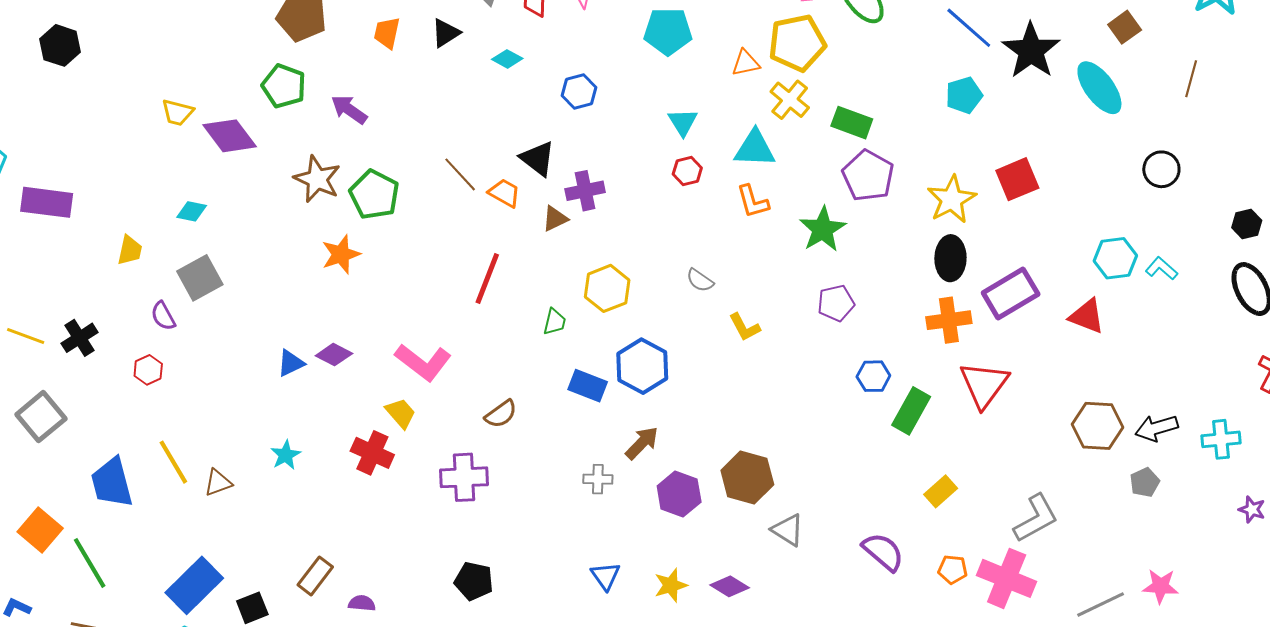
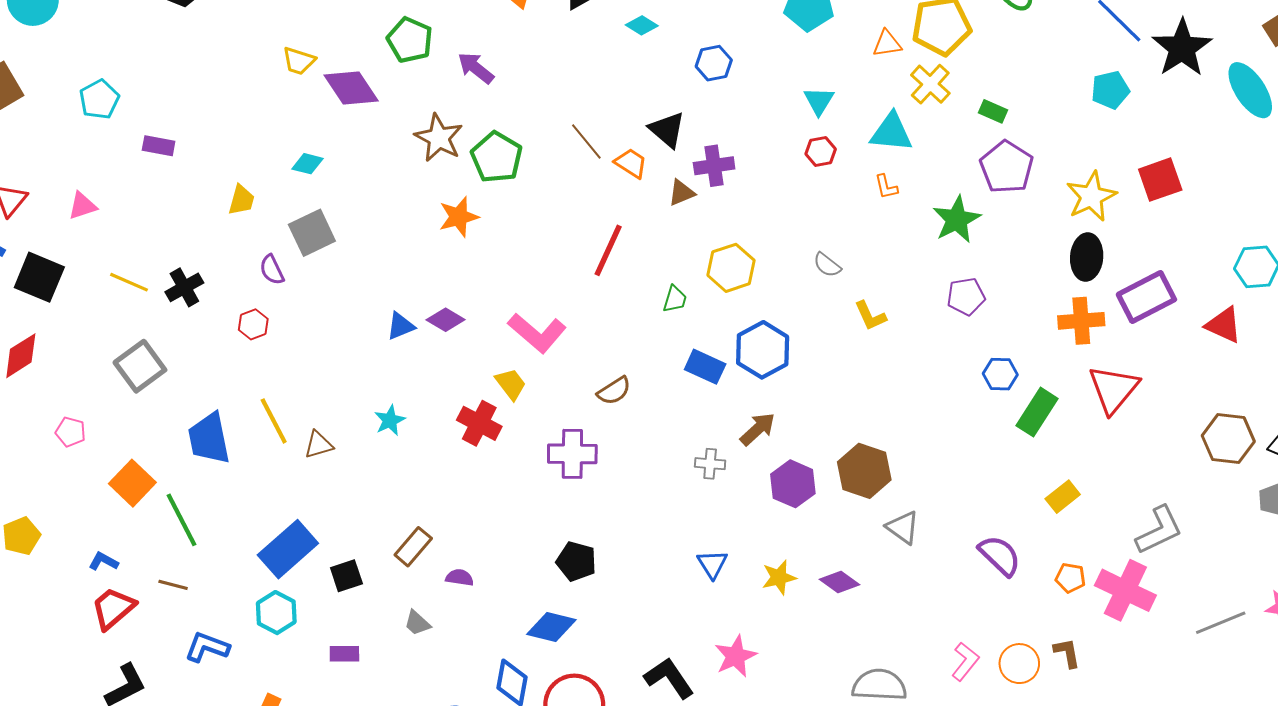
green rectangle: (852, 123) -> (993, 111), size x0.7
orange L-shape: (753, 201) -> (886, 187), size x0.7
purple rectangle: (47, 202) -> (159, 146), size x0.6

